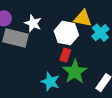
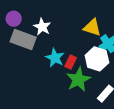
white hexagon: (66, 33) -> (97, 59), moved
cyan star: (50, 82) -> (55, 58), moved

